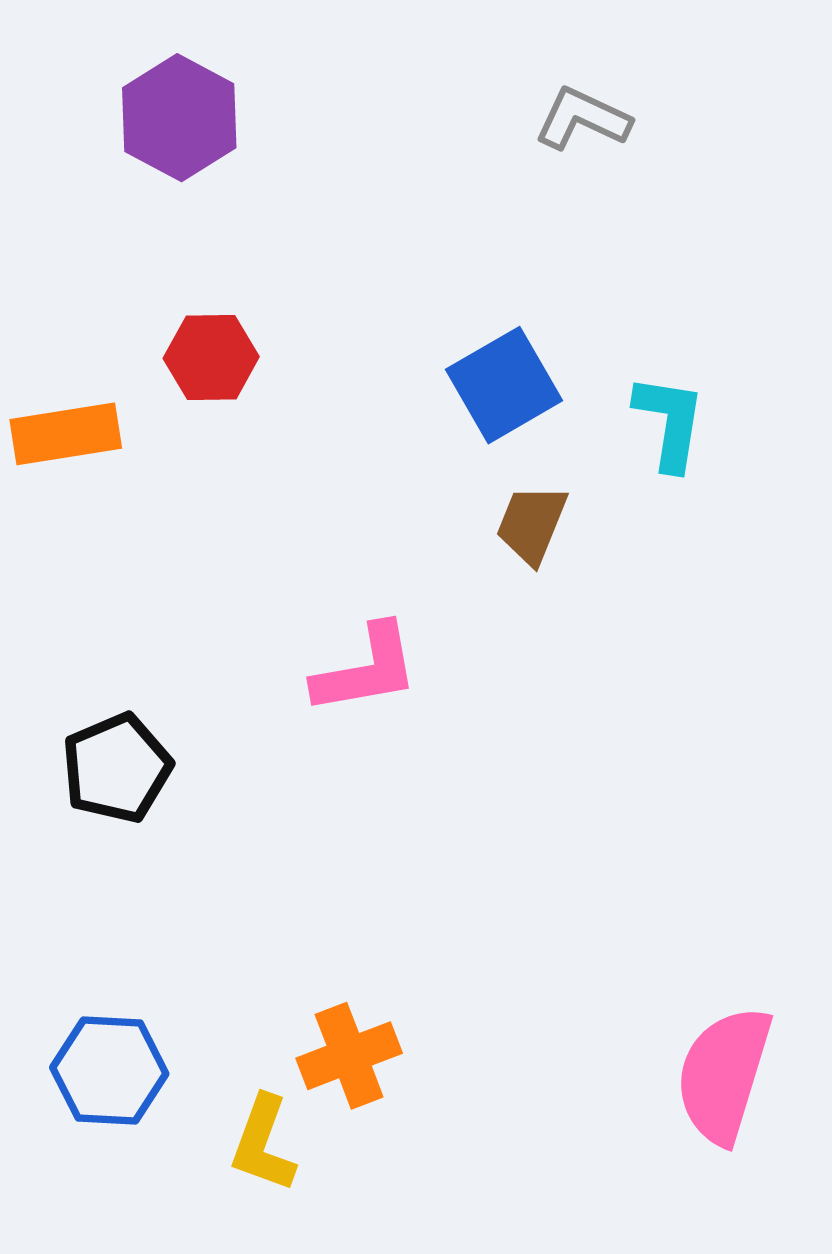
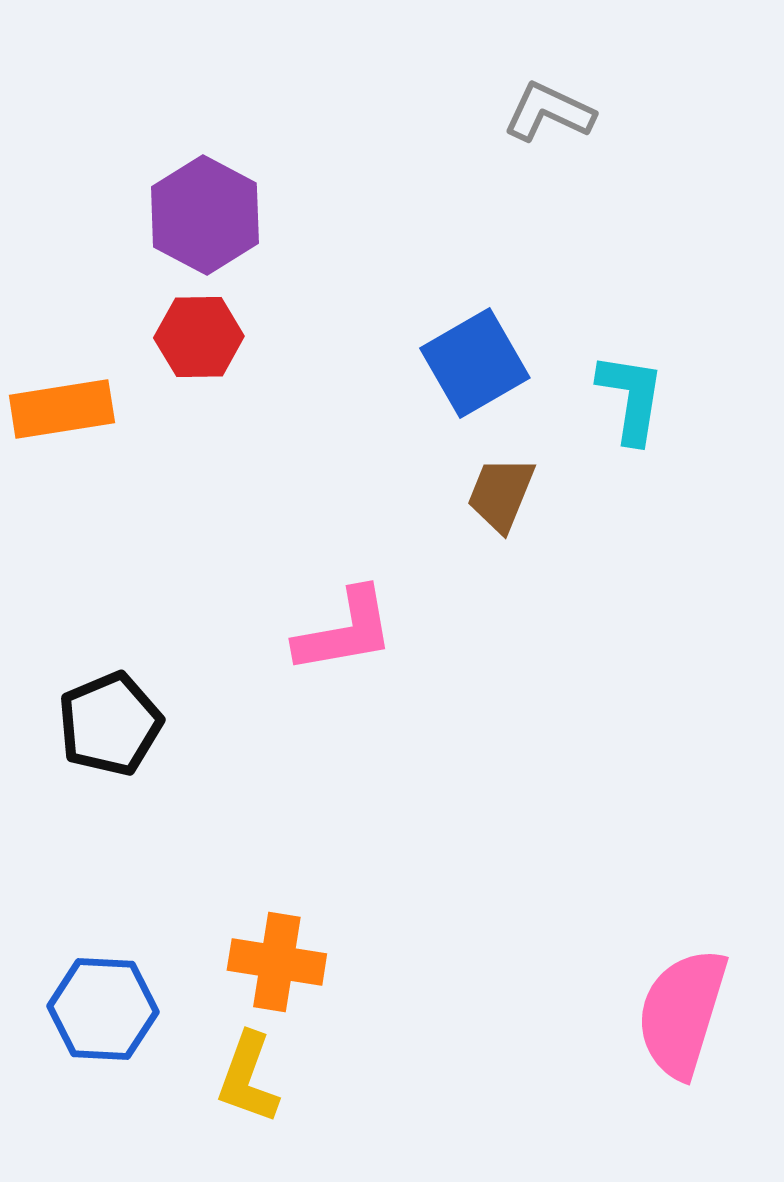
purple hexagon: (179, 118) -> (205, 215), moved
orange cross: (349, 1056) -> (277, 962), moved, turned 30

